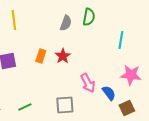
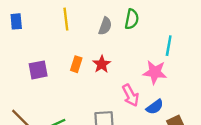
yellow line: (14, 20) -> (66, 19), moved
pink star: (131, 75) -> (155, 72), moved
blue semicircle: (109, 93) -> (155, 107), turned 91

